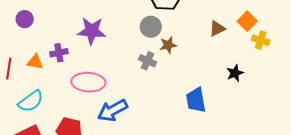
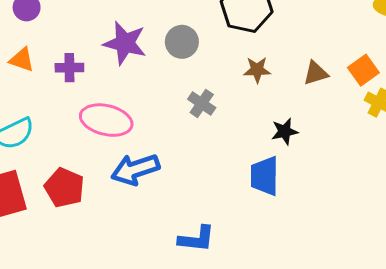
gray circle: (151, 27) -> (182, 42), moved
brown star: (168, 45) -> (257, 70), moved
orange triangle: (35, 62) -> (22, 60), moved
black star: (235, 73) -> (285, 131), moved

